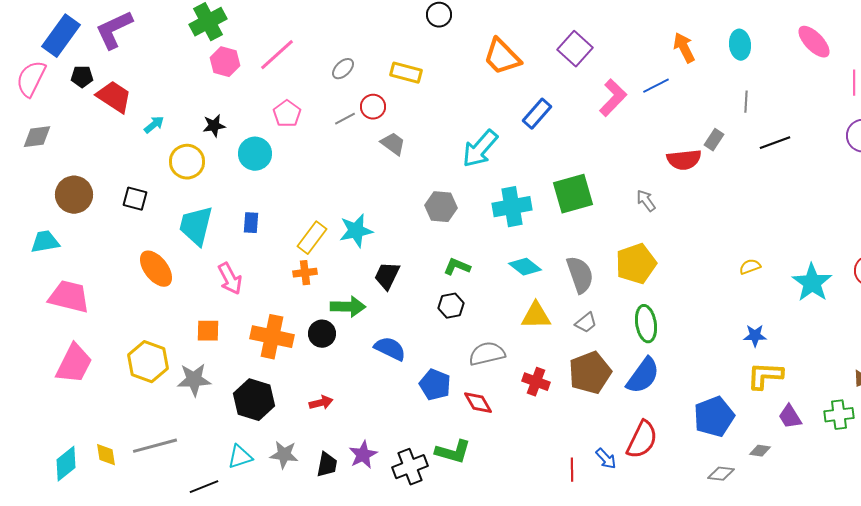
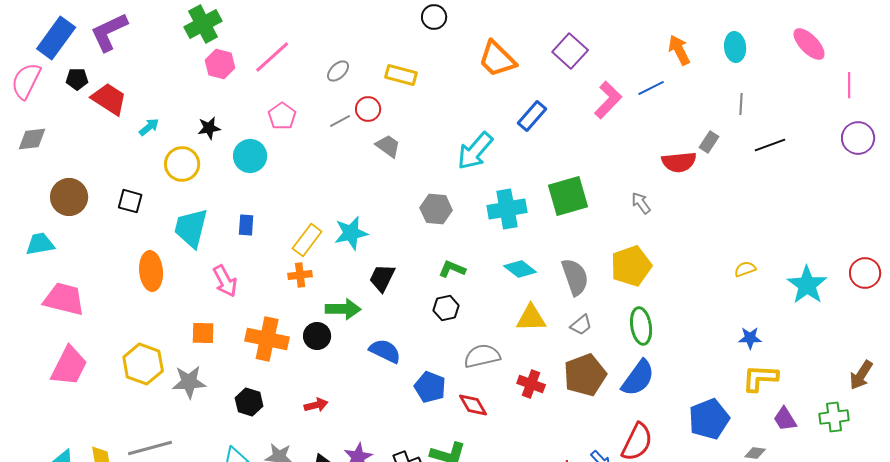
orange ellipse: (156, 269) -> (151, 271), turned 33
black hexagon: (254, 400) -> (249, 402), size x0.7

